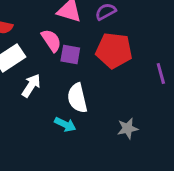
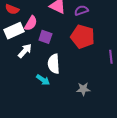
pink semicircle: (51, 40) -> (31, 23), moved, turned 56
purple square: (70, 54) -> (45, 37), moved

